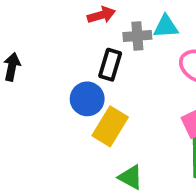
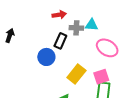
yellow rectangle: (110, 126) -> (76, 74), moved

